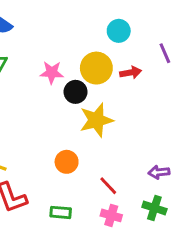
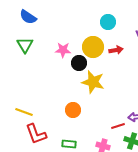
yellow star: (96, 120) -> (93, 82), turned 30
red line: (108, 186) -> (118, 126), moved, turned -64

